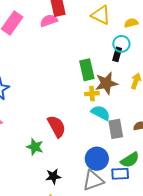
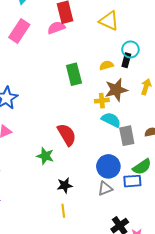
yellow semicircle: (131, 23) -> (106, 65), moved
green rectangle: (87, 70) -> (74, 74), moved
gray triangle: (93, 180) -> (105, 188), size x0.7

